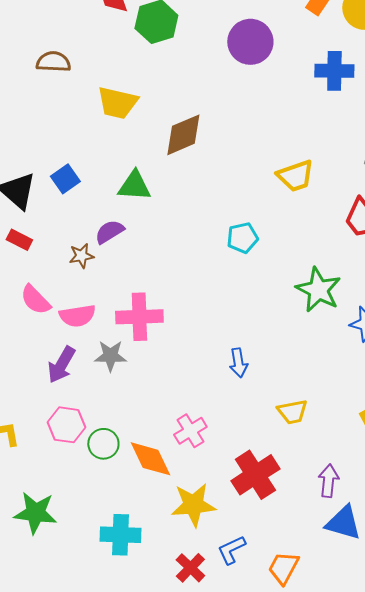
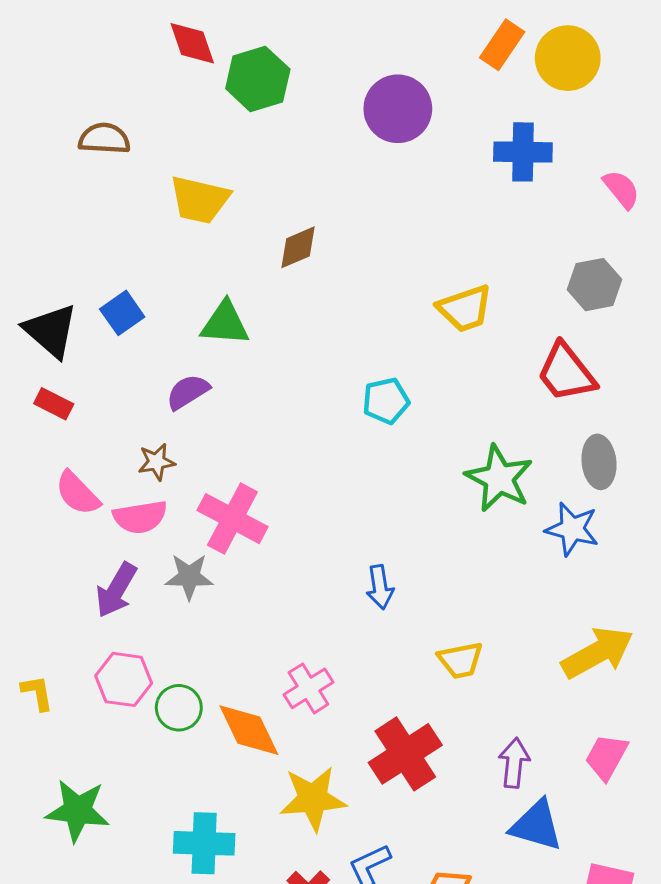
brown diamond: (183, 135) -> (298, 247), size x0.7
brown star: (81, 256) -> (156, 462), moved
pink cross: (139, 317) -> (232, 519), turned 30

